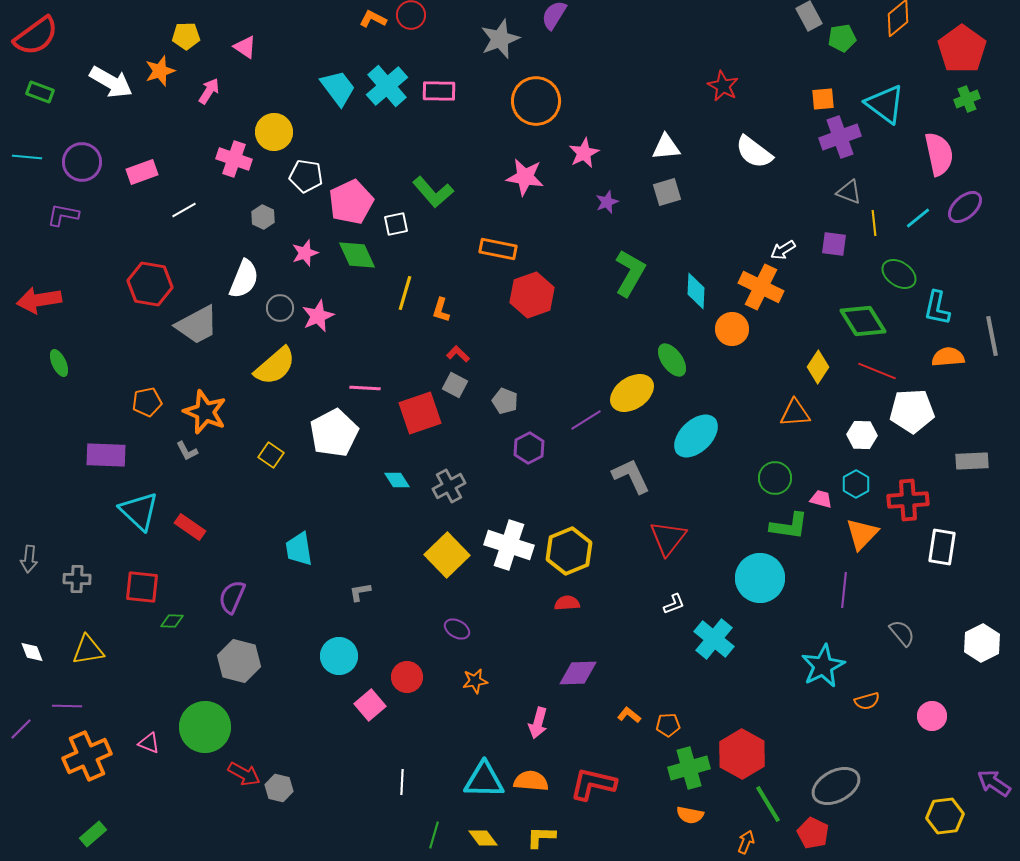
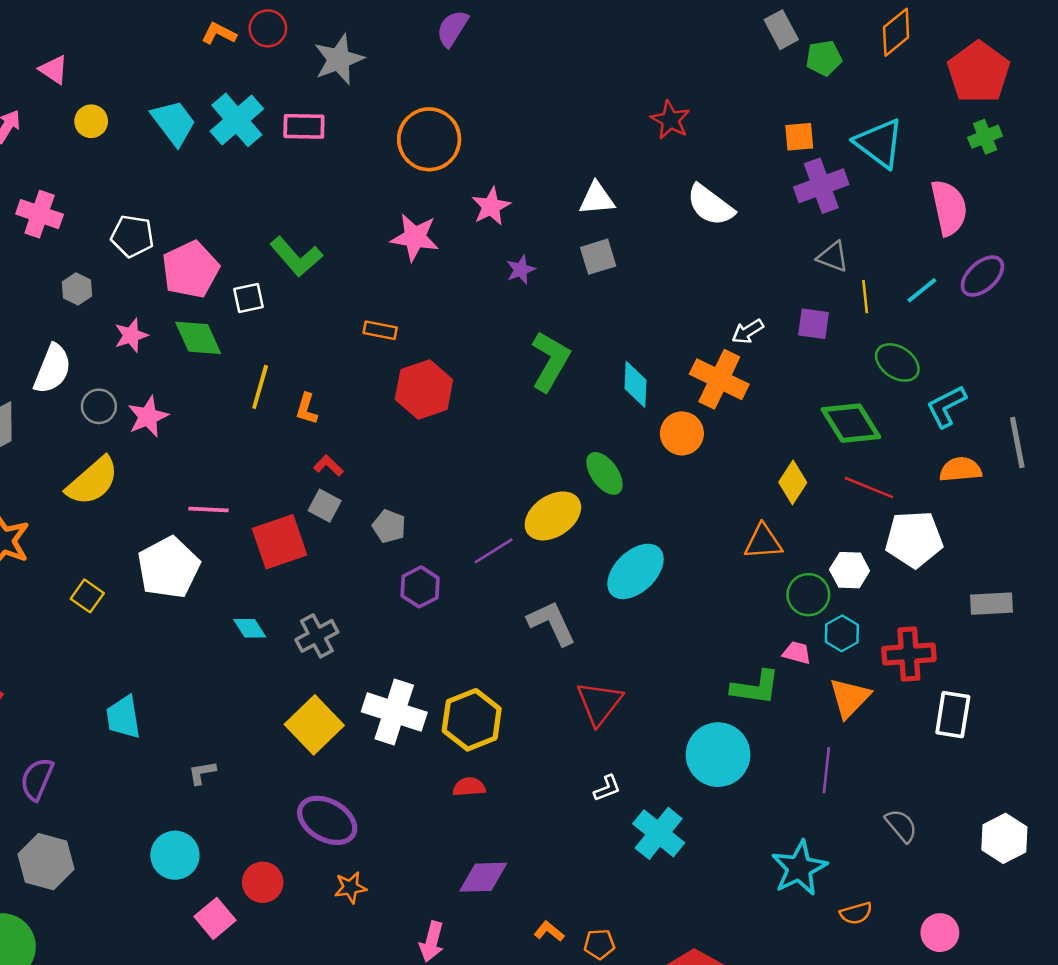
gray star: (500, 39) -> (339, 59), moved
yellow circle: (274, 132) -> (91, 121), moved, size x0.7
orange rectangle: (498, 249) -> (380, 330), size x0.7
cyan L-shape: (937, 308) -> (946, 406), turned 51
green circle: (775, 478) -> (808, 595), moved
purple ellipse: (457, 629) -> (327, 820), size x1.8

